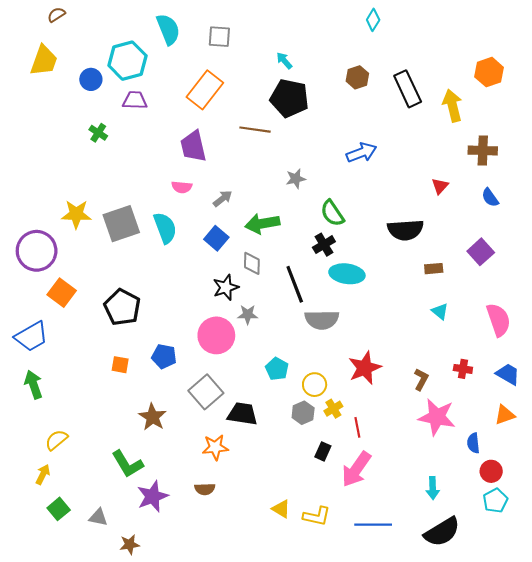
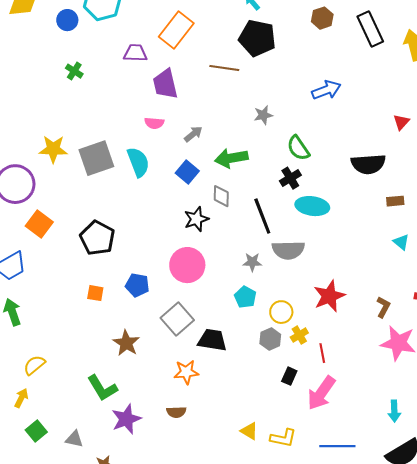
purple trapezoid: (135, 100) -> (135, 53), moved
gray star: (248, 315) -> (252, 262), moved

